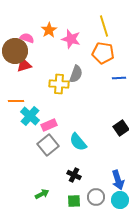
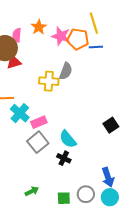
pink semicircle: (27, 38) -> (17, 35), turned -104
orange pentagon: (103, 53) -> (78, 39), moved
blue line: (119, 78) -> (96, 47), moved
black cross: (74, 175) -> (64, 158), moved

